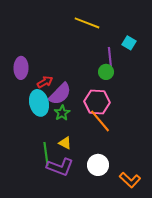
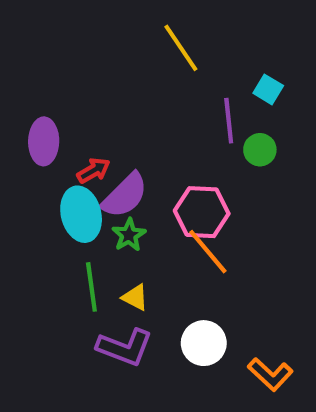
yellow line: (87, 23) -> (181, 48), turned 35
green circle: (106, 72) -> (260, 150), moved
green line: (46, 154) -> (91, 287), moved

